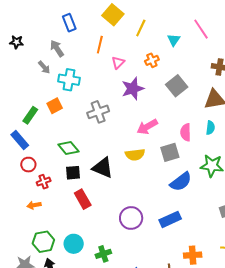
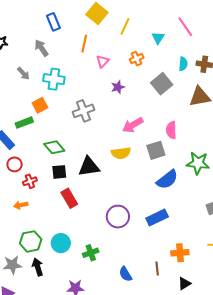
gray arrow: (44, 67) -> (23, 73), moved
purple star: (133, 89) -> (118, 87), size x0.6
green rectangle: (30, 115) -> (24, 123), moved, turned 36
cyan semicircle: (210, 128) -> (183, 64), moved
black triangle: (103, 168) -> (89, 167), turned -30

